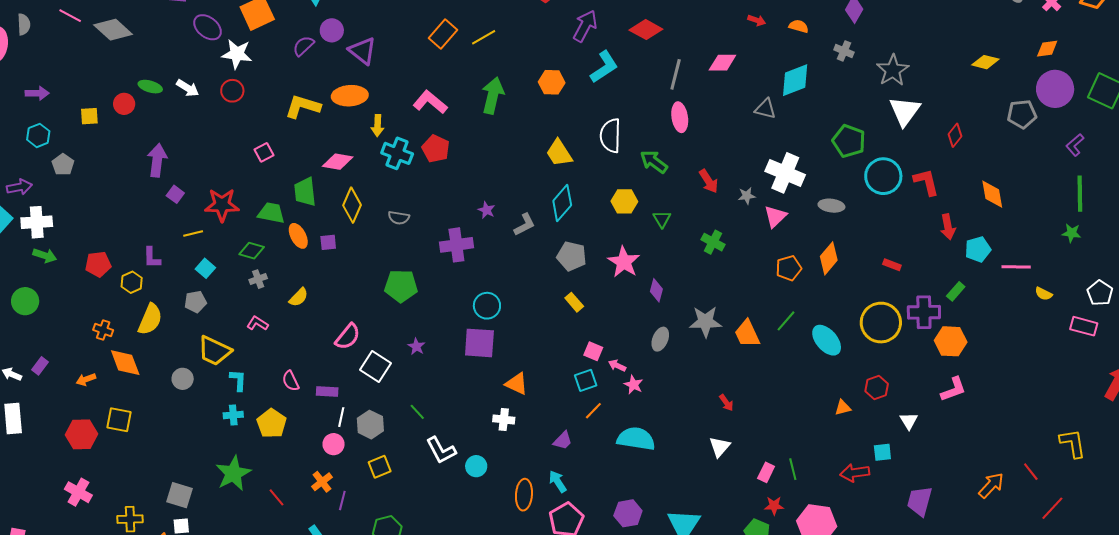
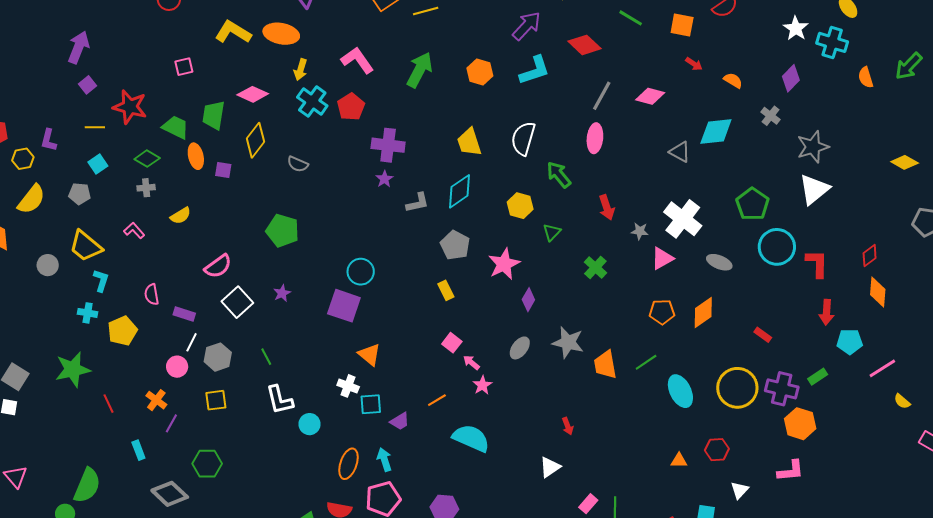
red diamond: (955, 135) -> (870, 256), moved
purple cross: (456, 245) -> (388, 145), moved
pink line: (1016, 267) -> (882, 368), turned -48
cyan square: (586, 380) -> (371, 404), moved
orange cross: (322, 482) -> (156, 400), turned -30

